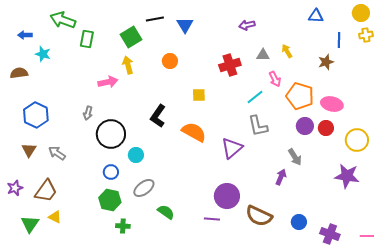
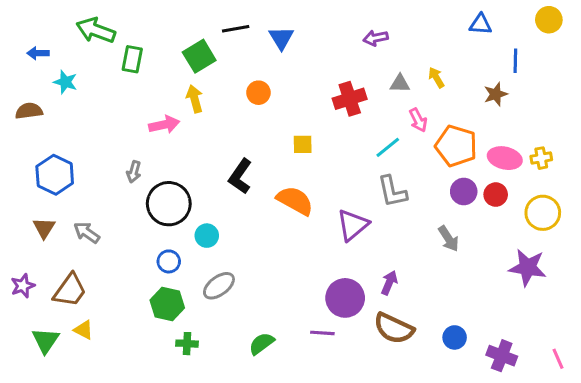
yellow cross: (366, 35) -> (541, 158), moved
purple arrow: (281, 177) -> (389, 283), moved
green semicircle: (166, 212) -> (262, 344), moved, turned -72
pink line: (367, 236) -> (558, 359), turned 64

